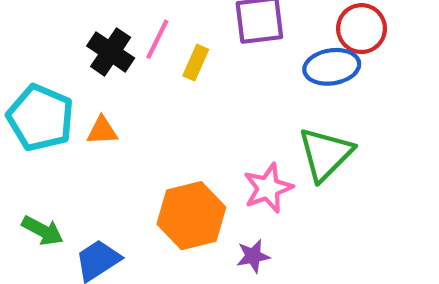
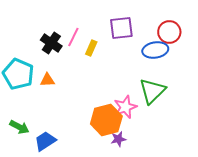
orange hexagon: (191, 216) -> (106, 120), moved

